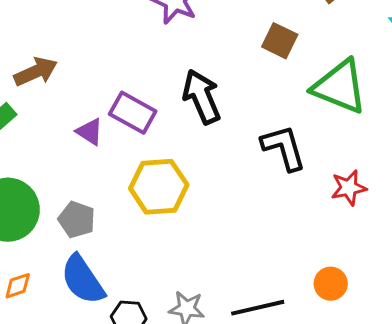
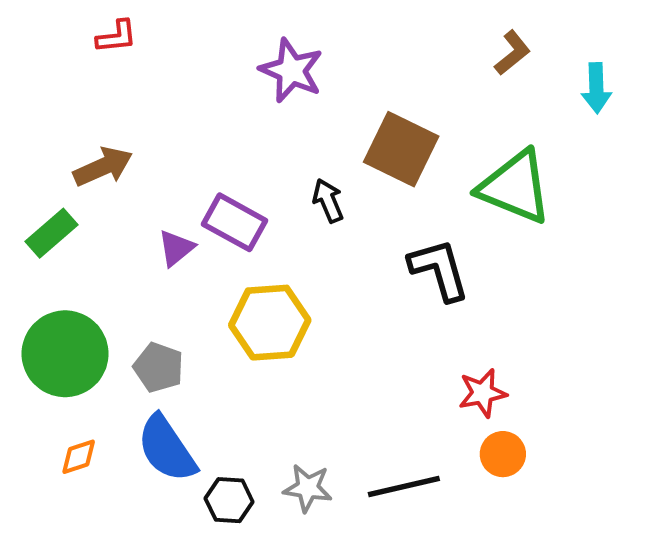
brown square: (280, 41) -> (401, 149), moved, size x1.5
black arrow: (202, 97) -> (328, 201), size x0.6
purple triangle: (90, 132) -> (176, 248), turned 48
red star: (349, 188) -> (483, 393), moved

